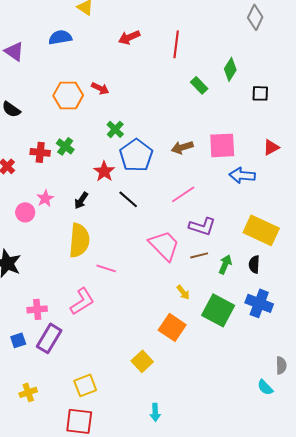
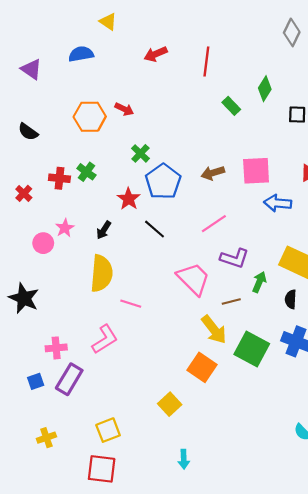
brown line: (199, 255) -> (231, 301), moved
green arrow: (225, 264) -> (259, 282), moved
yellow arrow: (183, 292) -> (214, 330), size x1.8

